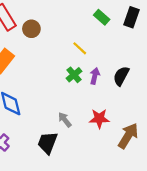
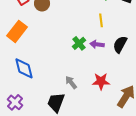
yellow line: (80, 48) -> (101, 20), moved, turned 40
purple arrow: (95, 76) -> (97, 44), turned -96

